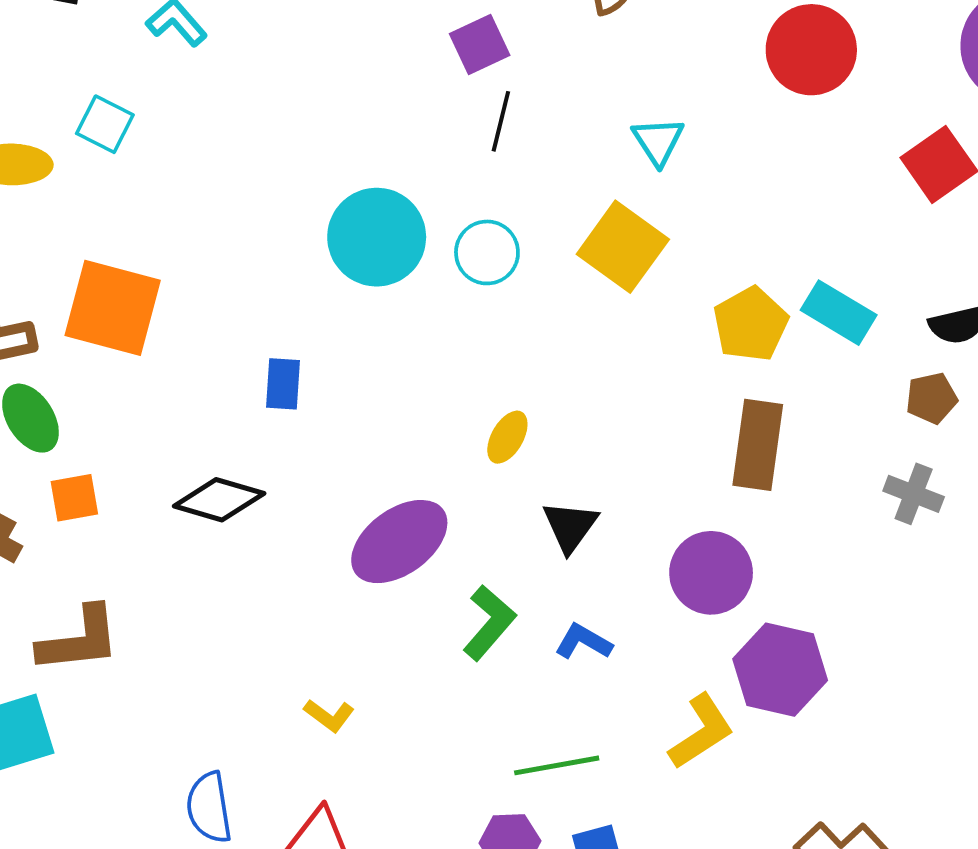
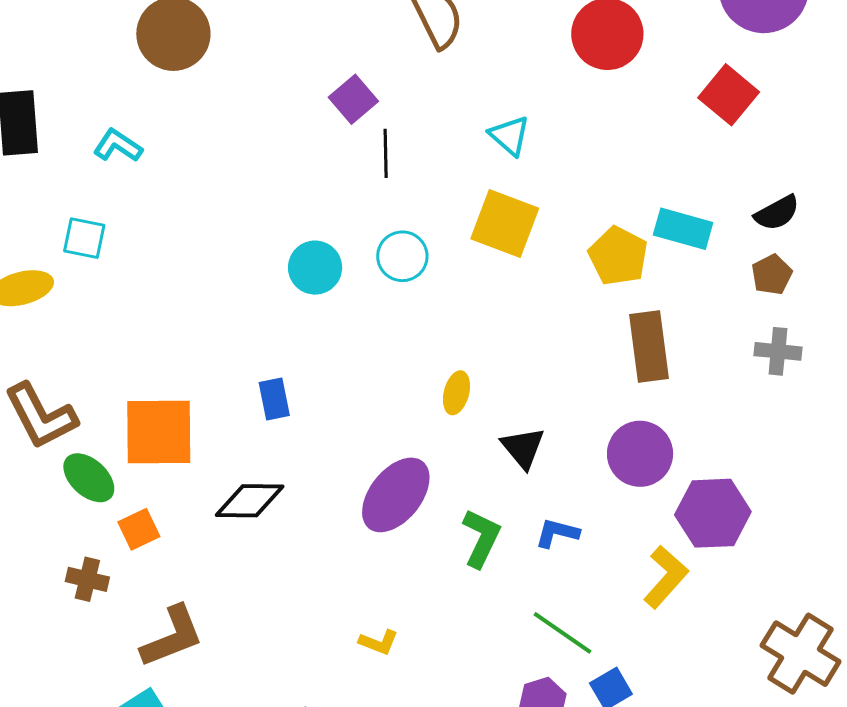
cyan circle: (377, 237) -> (315, 268), size x0.7
orange square: (113, 308) -> (159, 432), moved
green line: (557, 765) -> (563, 633), turned 60

